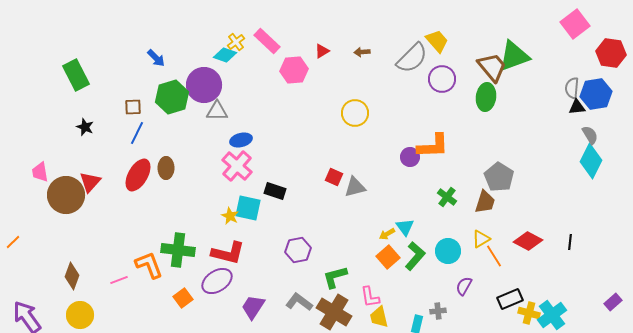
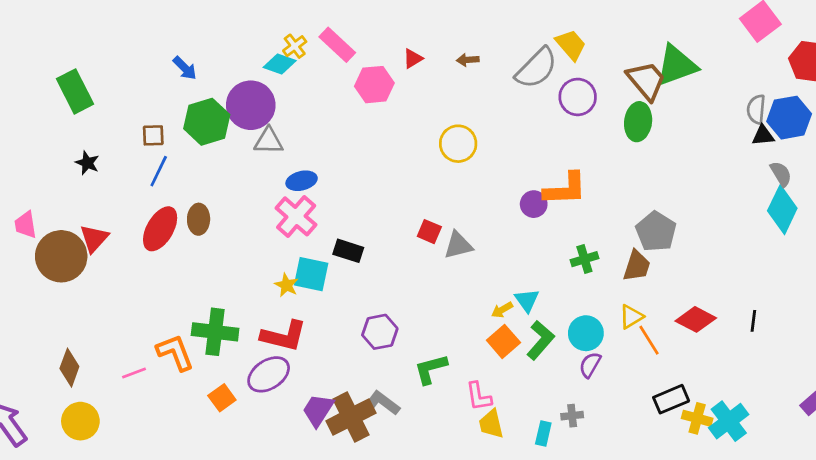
green cross: (447, 197) -> (584, 259), turned 36
purple semicircle: (464, 286) -> (590, 365), moved
brown cross: (334, 312) -> (351, 417), moved, turned 32

